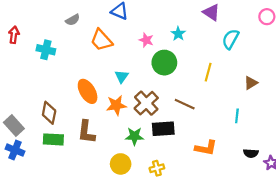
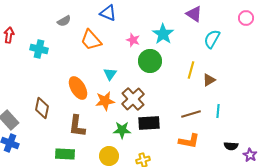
cyan star: (178, 34) -> (163, 34), size x1.5
brown triangle: (251, 83) -> (209, 80), moved
brown line: (185, 104) -> (191, 114), moved, turned -42
green rectangle: (53, 139) -> (65, 154), moved

